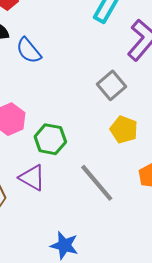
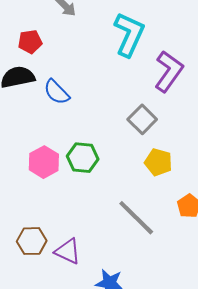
green hexagon: (50, 139) -> (83, 158), moved
purple triangle: (32, 178) -> (68, 251), moved

